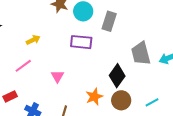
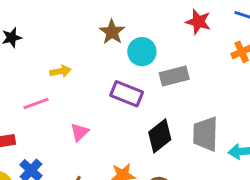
gray rectangle: (109, 21) -> (174, 76), turned 42
black diamond: (117, 76) -> (160, 136), moved

